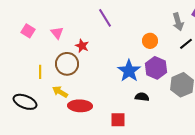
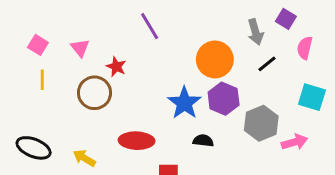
orange circle: (150, 41) -> (215, 59), size x1.6
yellow line: (40, 72) -> (42, 80), moved
yellow arrow: (60, 92) -> (84, 158), moved
red ellipse: (80, 106) -> (137, 141), moved

